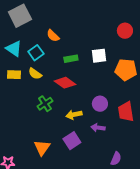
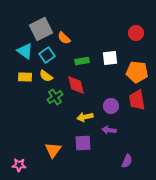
gray square: (20, 16) -> (41, 29), moved
red diamond: (65, 83) -> (76, 85), turned 40
green cross: (45, 104) -> (55, 97), moved
red trapezoid: (126, 112) -> (137, 100), moved
purple square: (72, 141) -> (83, 143), turned 30

